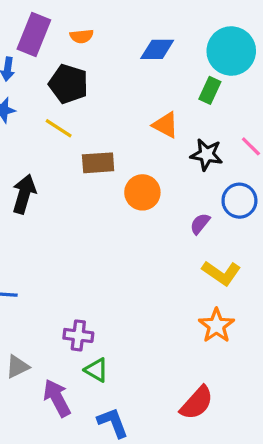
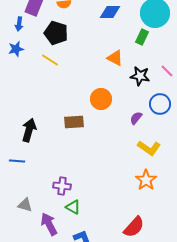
brown rectangle: (98, 163) -> (74, 122), moved
black arrow: (24, 194) -> (29, 130), moved
gray triangle: (17, 367) -> (25, 205), turned 42

